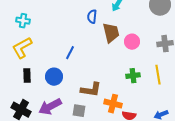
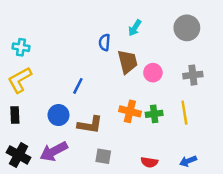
black rectangle: (27, 76) -> (15, 115), moved
brown L-shape: (91, 90) -> (90, 125), moved
orange cross: (113, 104) -> (130, 111), moved
gray square: (79, 111) -> (103, 156), moved

